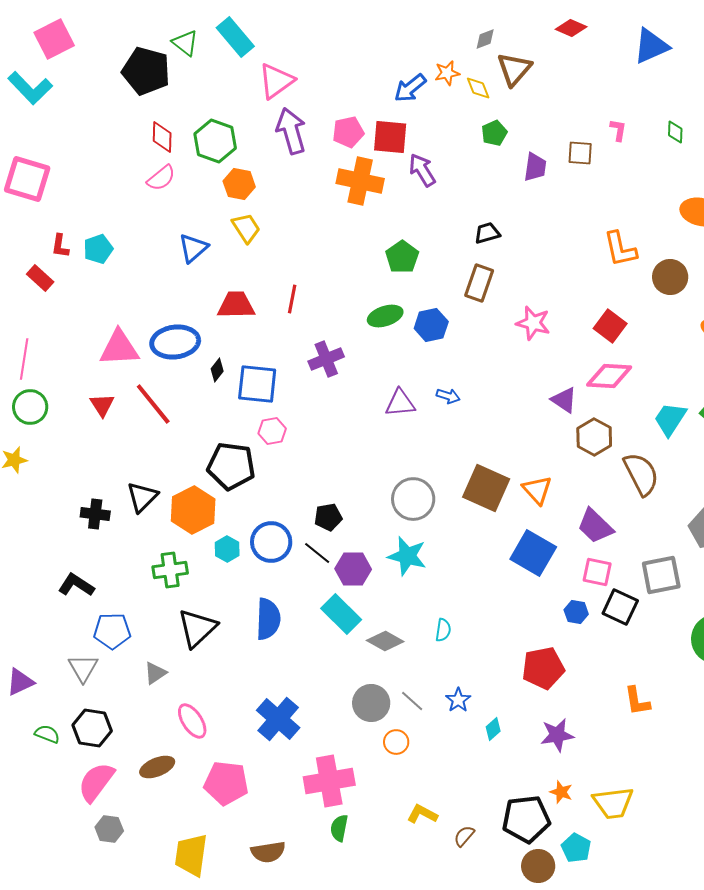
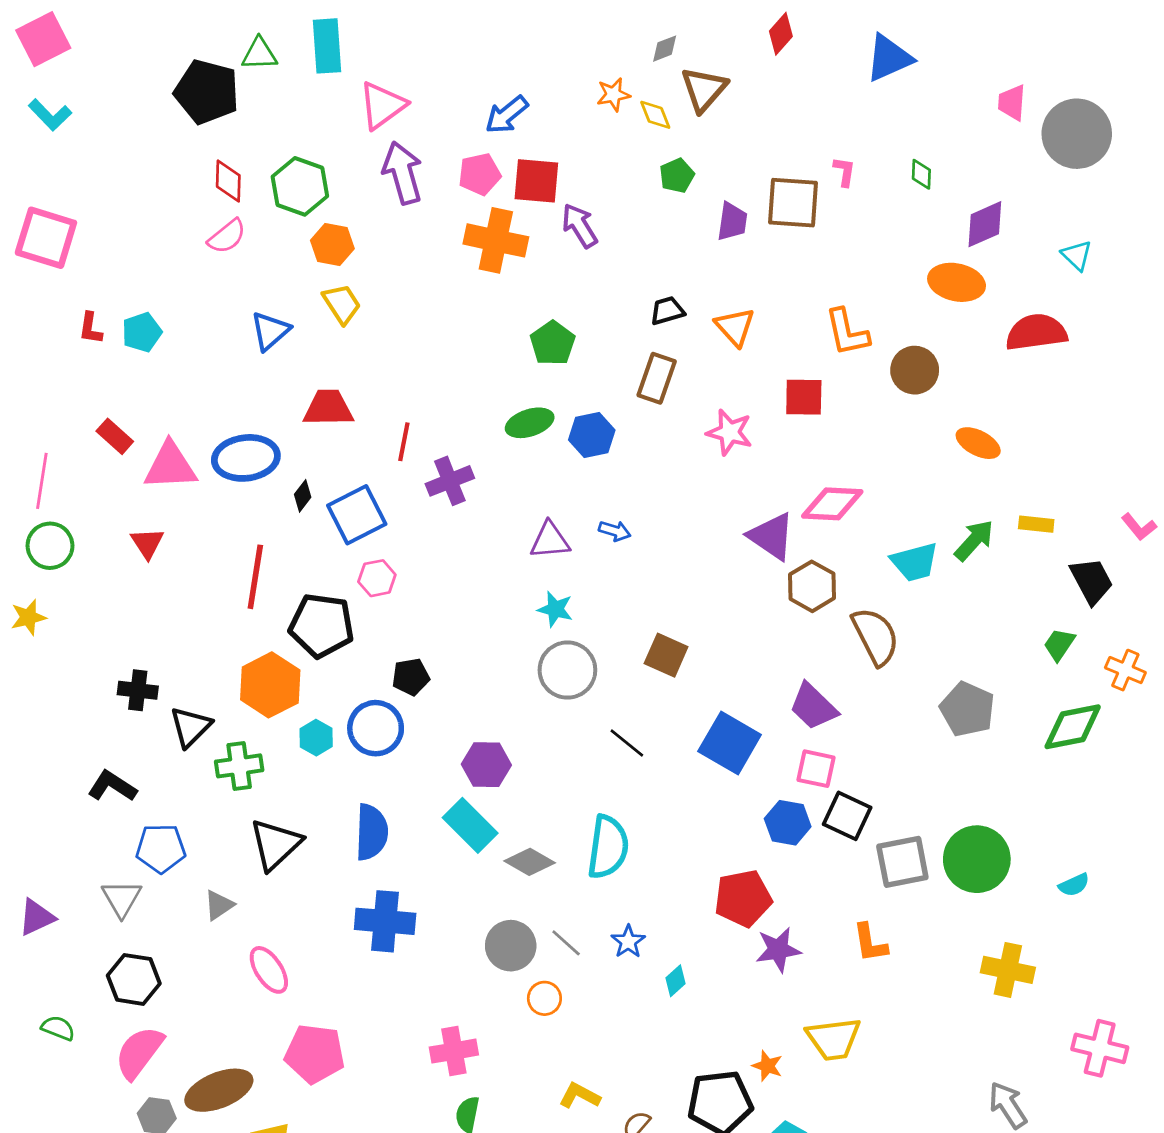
red diamond: (571, 28) -> (781, 34), turned -72
cyan rectangle: (235, 37) -> (327, 46), turned 36
pink square: (54, 39) -> (43, 39), moved
green triangle: (185, 43) -> (259, 54), turned -40
cyan L-shape: (30, 88) -> (50, 115), size x0.7
blue arrow: (410, 88) -> (507, 115), moved
brown square: (580, 153) -> (793, 203), size x1.6
red rectangle: (40, 278) -> (115, 436), moved
red line: (292, 299) -> (404, 442), moved
red square: (610, 326) -> (804, 397), moved, turned -36
blue square: (257, 384) -> (357, 515), turned -33
purple triangle: (564, 400) -> (771, 536), size x1.4
red line: (153, 404) -> (255, 577), moved, turned 48
cyan trapezoid: (670, 419) -> (915, 562), turned -138
brown square: (486, 488) -> (666, 655), size x0.7
orange triangle: (537, 490) -> (735, 327), moved
black triangle: (142, 497) -> (190, 727), moved
black pentagon: (328, 517) -> (411, 677), moved
black line: (317, 553) -> (627, 743), moved
cyan star: (407, 556) -> (555, 609), moved, size x0.7
gray square: (661, 575) -> (902, 862), moved
blue hexagon: (576, 612) -> (788, 823), size x1.4
cyan semicircle: (443, 630) -> (608, 847), size x2.0
blue cross: (278, 719) -> (385, 921), moved, turned -36
green semicircle: (47, 734) -> (58, 1028), moved
purple star: (557, 735) -> (778, 950), moved
brown ellipse: (157, 767) -> (219, 1090), moved, size x1.4
pink cross: (329, 781) -> (454, 1051), size x0.7
yellow trapezoid: (613, 803) -> (834, 1039), moved

